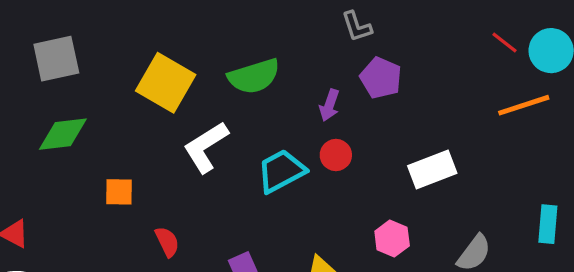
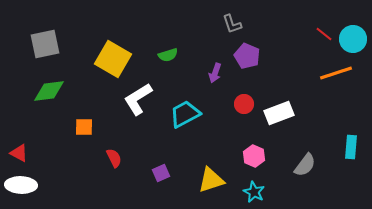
green semicircle: (254, 76) -> (168, 55), size x0.6
red circle: (336, 155) -> (244, 104), moved

